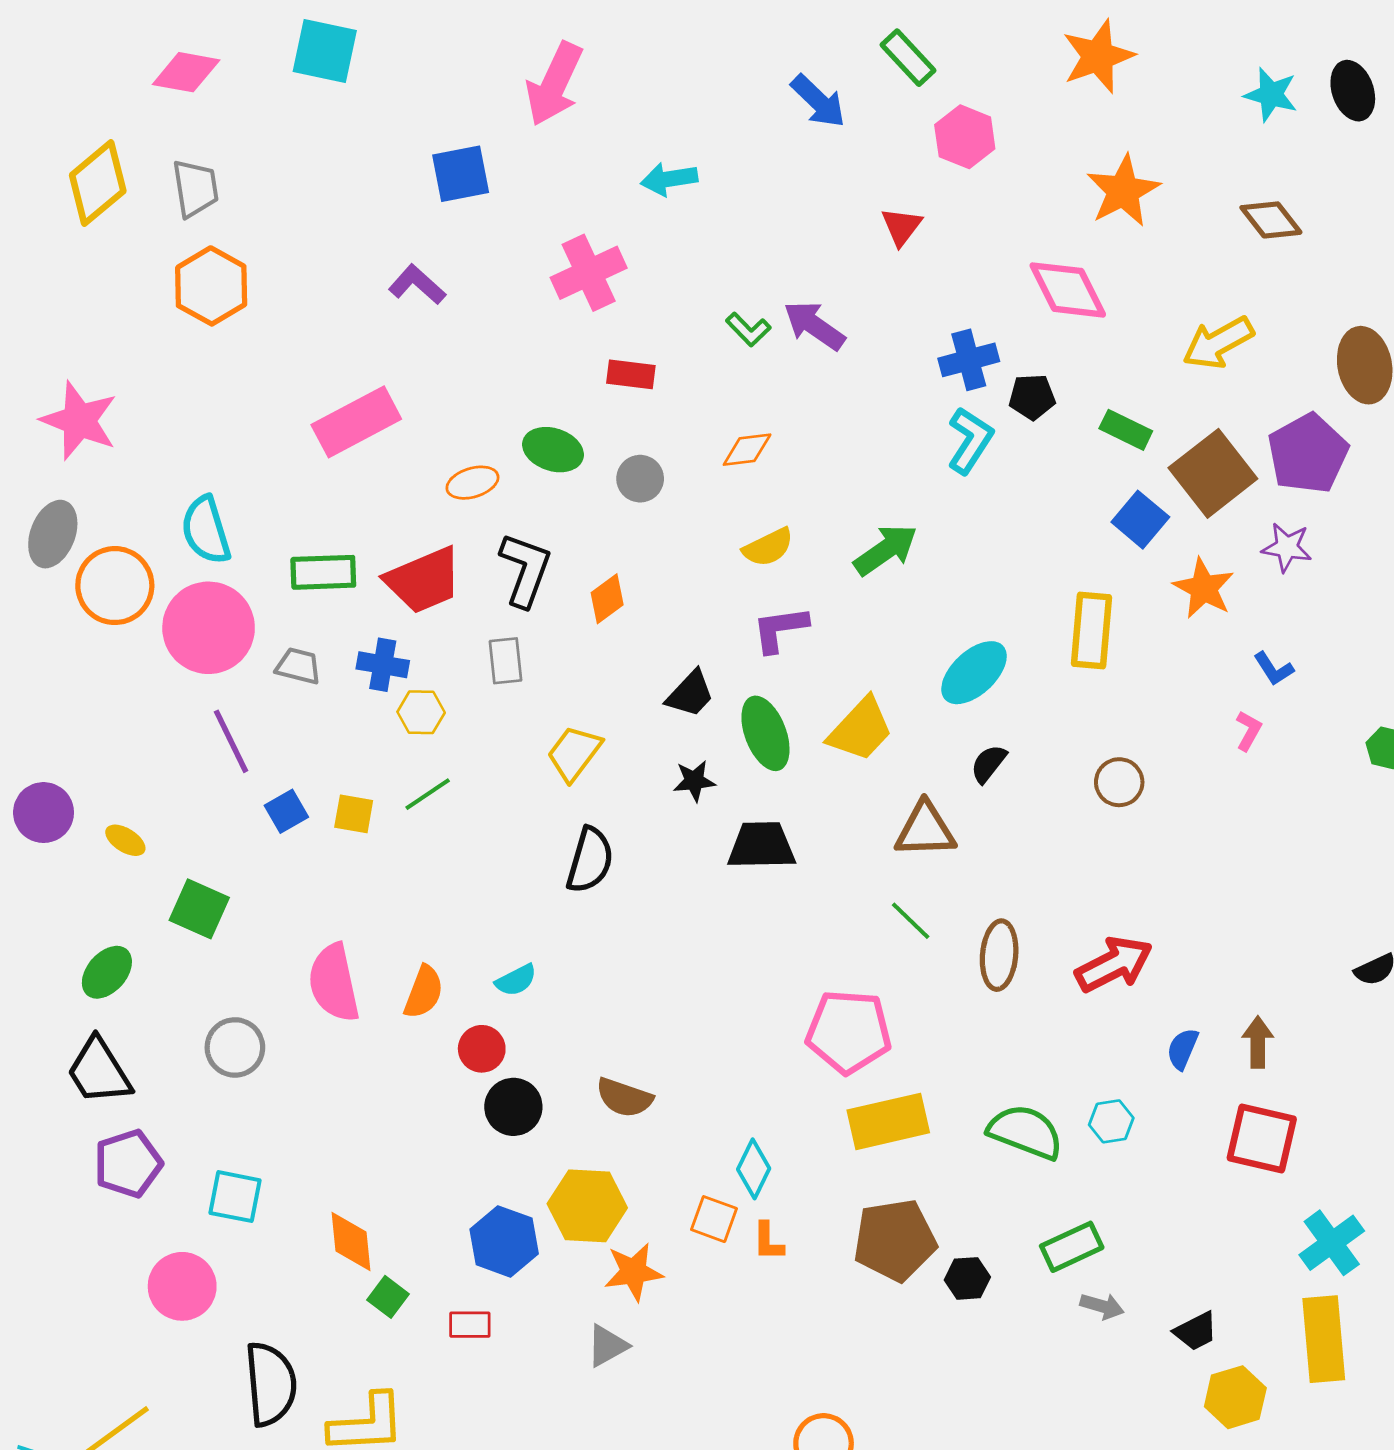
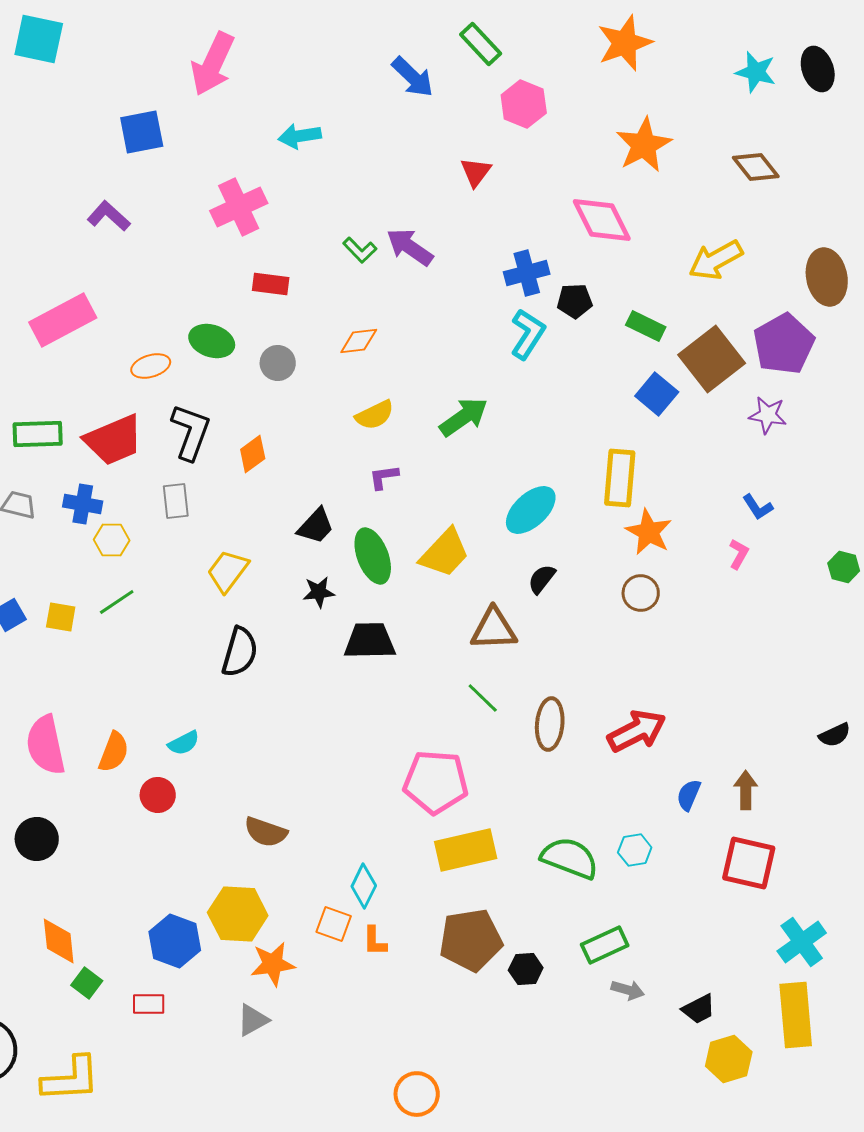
orange star: (1204, 588) -> (649, 532), moved
purple L-shape: (780, 629) -> (384, 477), size x0.7
black circle: (513, 1107) -> (37, 839), moved

